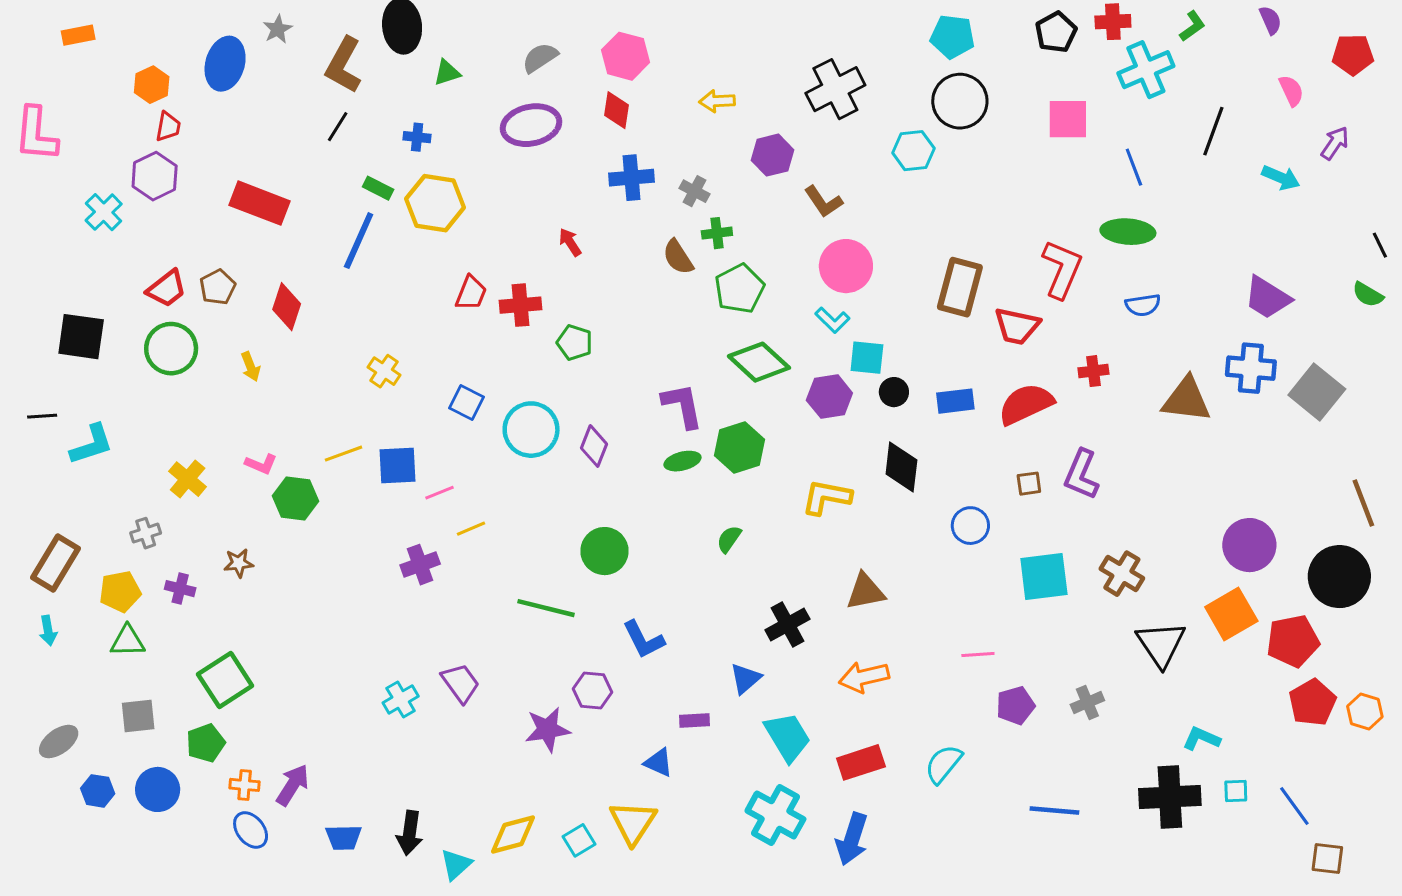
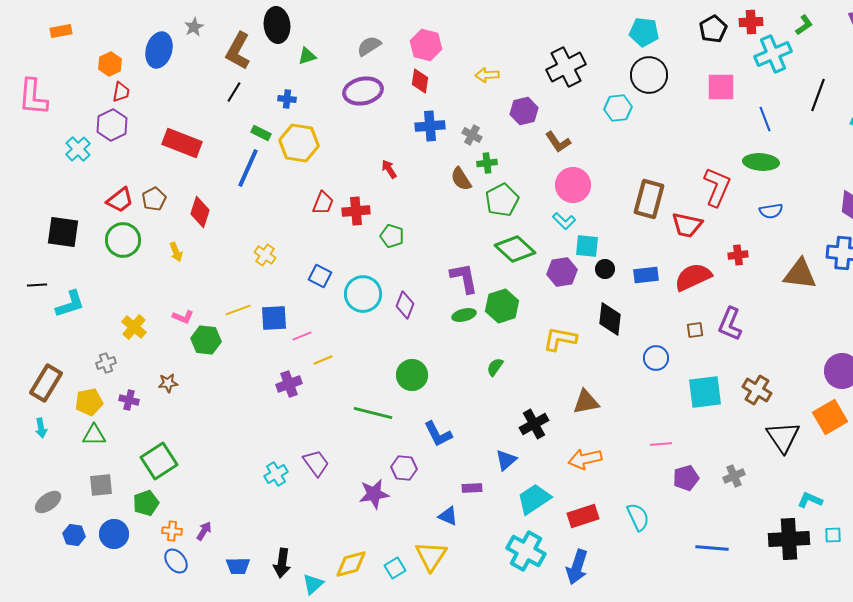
cyan trapezoid: (787, 737) -> (534, 499), turned -93
cyan semicircle: (943, 764) -> (638, 517), turned 116
purple arrow: (293, 785) -> (204, 531), size x0.7

